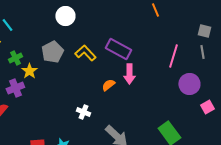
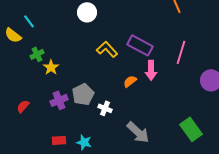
gray pentagon: (52, 52) -> (83, 94), moved
pink line: (173, 56) -> (181, 52), moved
purple cross: (15, 88) -> (59, 100), moved

